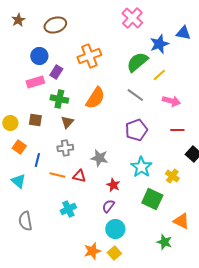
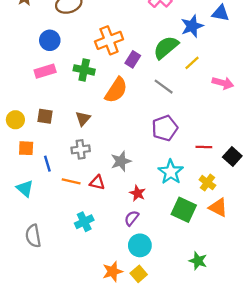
purple rectangle: (56, 72) -> (133, 59), moved
green cross: (59, 99) -> (84, 70), moved
pink arrow: (171, 101) -> (223, 83), moved
red line: (177, 130) -> (204, 147), moved
orange square: (19, 147) -> (26, 148), turned -32
gray star: (99, 158) -> (121, 161), turned -30
blue line: (37, 160) -> (47, 164), turned -32
orange triangle: (181, 221) -> (218, 207), moved

